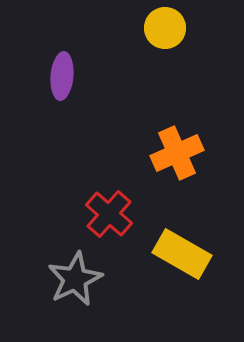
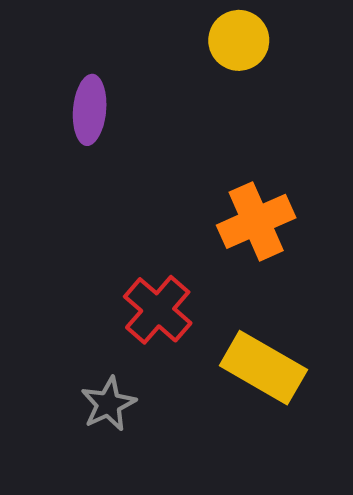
gray star: (75, 279) -> (108, 404), size x0.7

